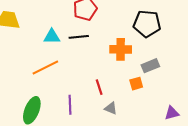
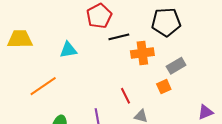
black line: (79, 37) -> (119, 37), moved
orange line: (45, 67) -> (43, 86), moved

